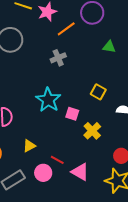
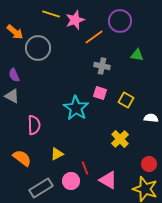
gray cross: (58, 58) -> (102, 66), moved, turned 35
pink square: (72, 114) -> (100, 93), moved
red line: (57, 160) -> (85, 168), turned 40

